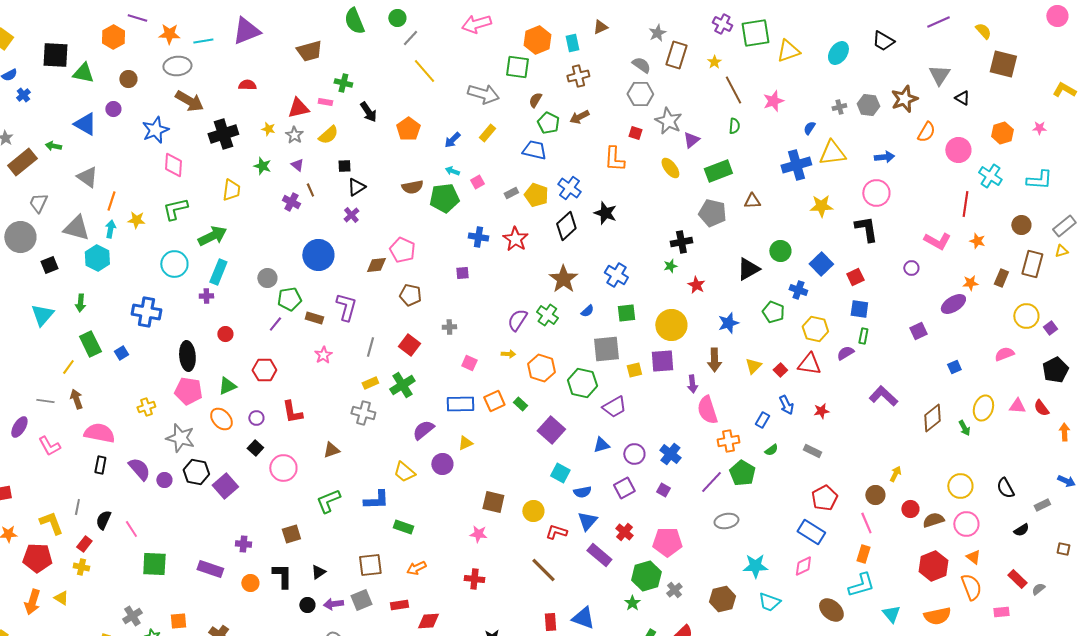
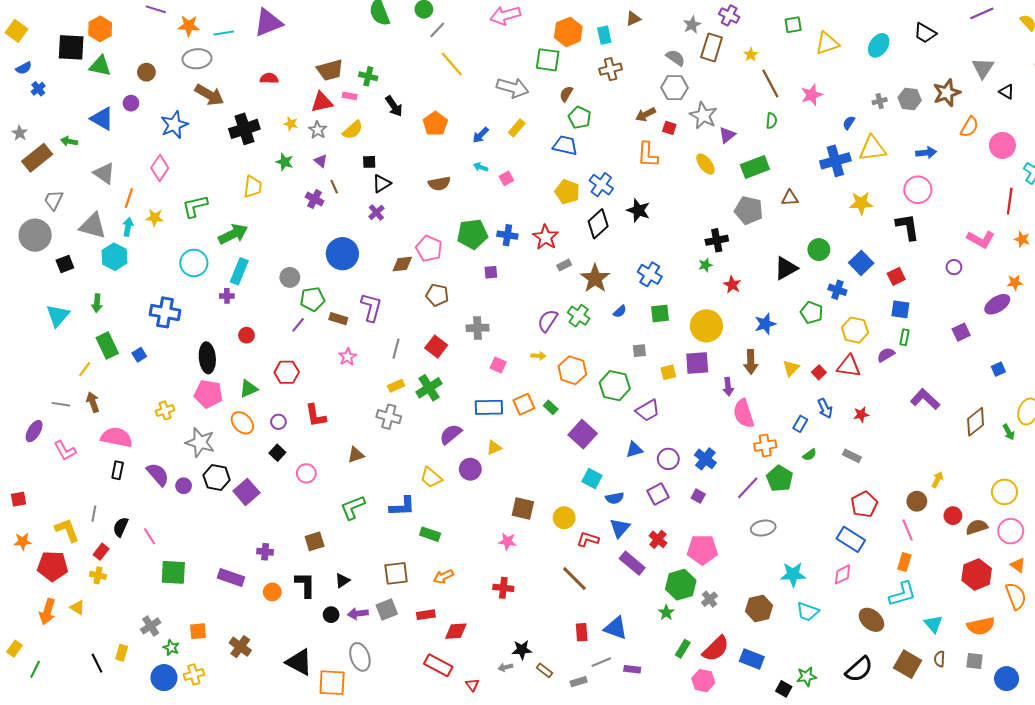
purple cross: (722, 24) -> (729, 15), moved
green square: (755, 33) -> (793, 25), size x0.6
orange hexagon: (113, 37) -> (100, 29), moved
brown trapezoid: (309, 51) -> (330, 70), moved
brown arrow: (579, 117) -> (646, 114), moved
pink diamond: (173, 165) -> (160, 168), moved, turned 30
gray rectangle: (511, 193) -> (564, 265), moved
green pentagon: (444, 198) -> (472, 234), moved
gray cross: (449, 327) -> (477, 328), size x1.5
gray square: (606, 349) -> (639, 351), size x0.5
pink circle: (283, 468) -> (306, 473), size x0.7

